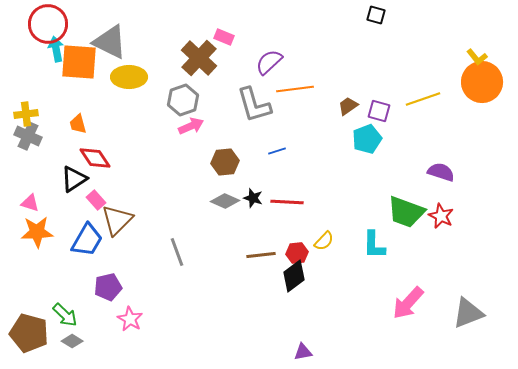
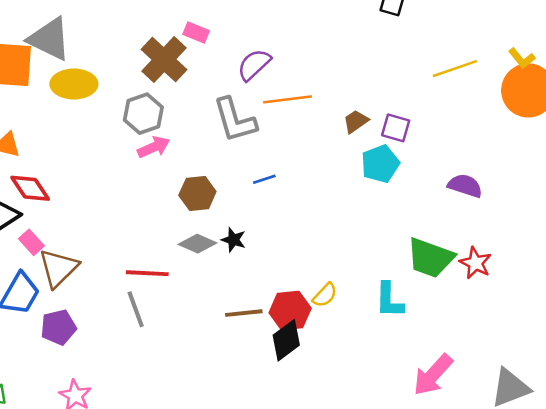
yellow line: (423, 99) -> (455, 69), moved
purple semicircle: (441, 172) -> (465, 186), moved
red line: (287, 202) -> (147, 273), moved
red hexagon: (297, 253) -> (290, 311), size x1.4
purple pentagon: (108, 287) -> (58, 327), moved

